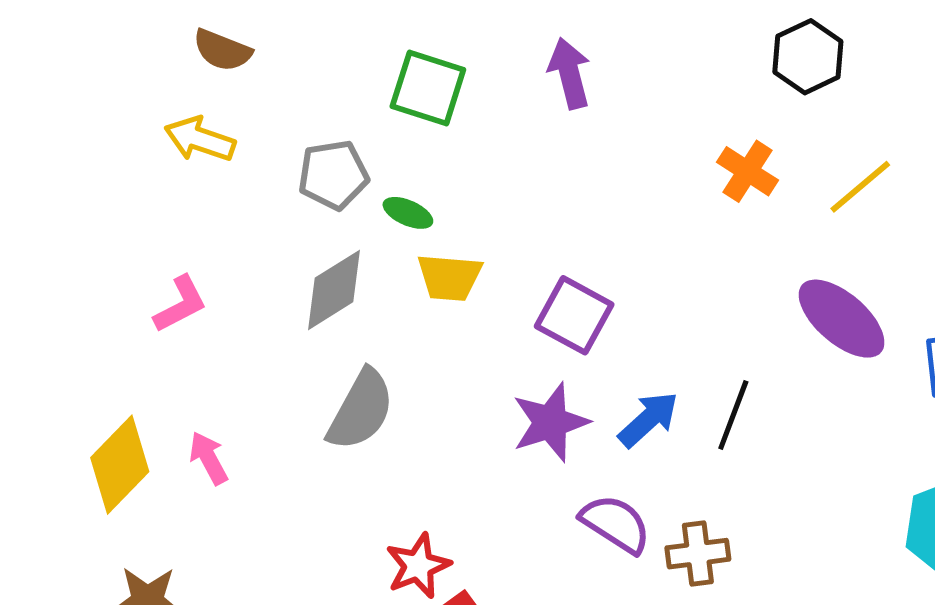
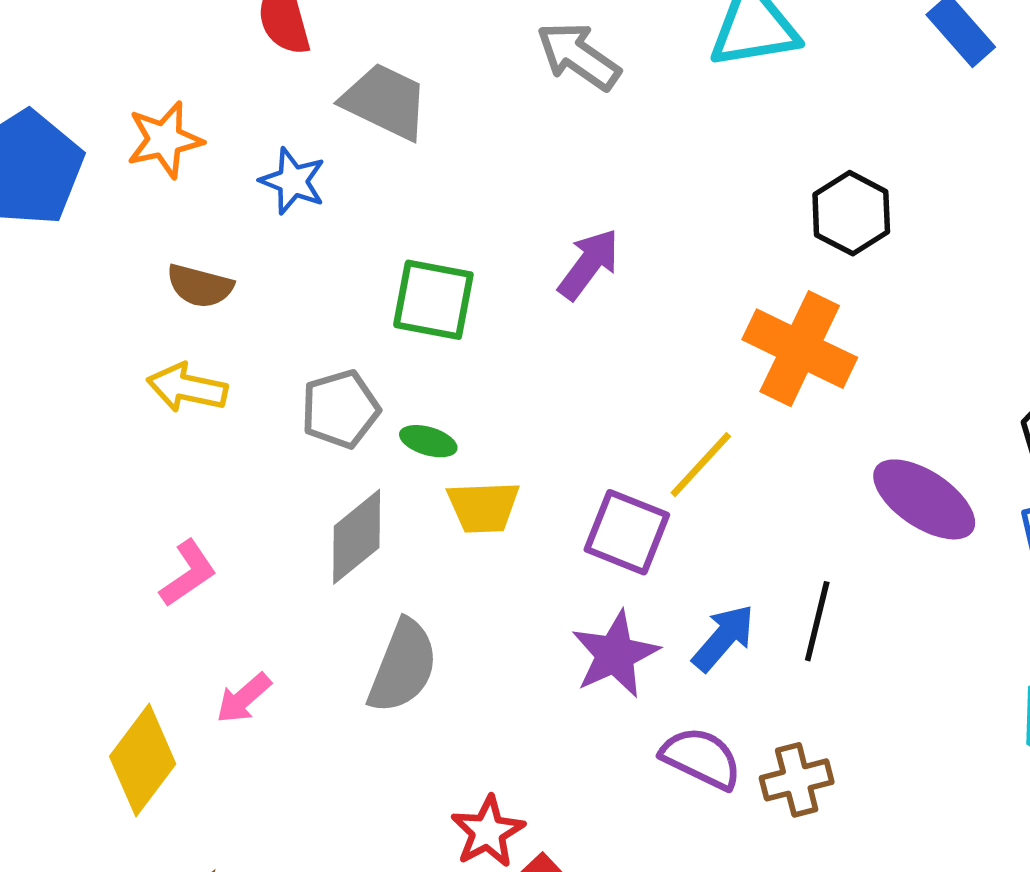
purple arrow: (569, 73) -> (589, 264), turned 58
orange cross: (748, 171) -> (800, 349), size x1.6
yellow line: (860, 187) -> (701, 465), moved
pink arrow: (209, 458) -> (244, 698), moved, turned -96

